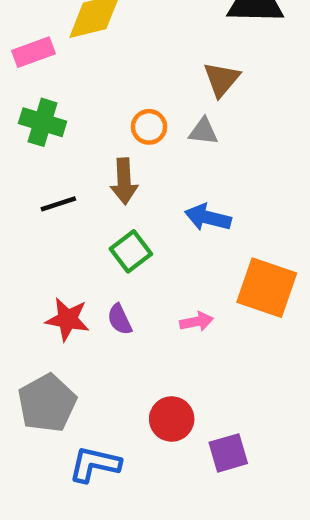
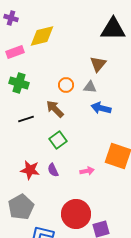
brown arrow: (124, 181) -> (55, 109), turned 138
blue arrow: (208, 217) -> (101, 108), moved
red circle: (172, 419) -> (76, 214), size x1.5

